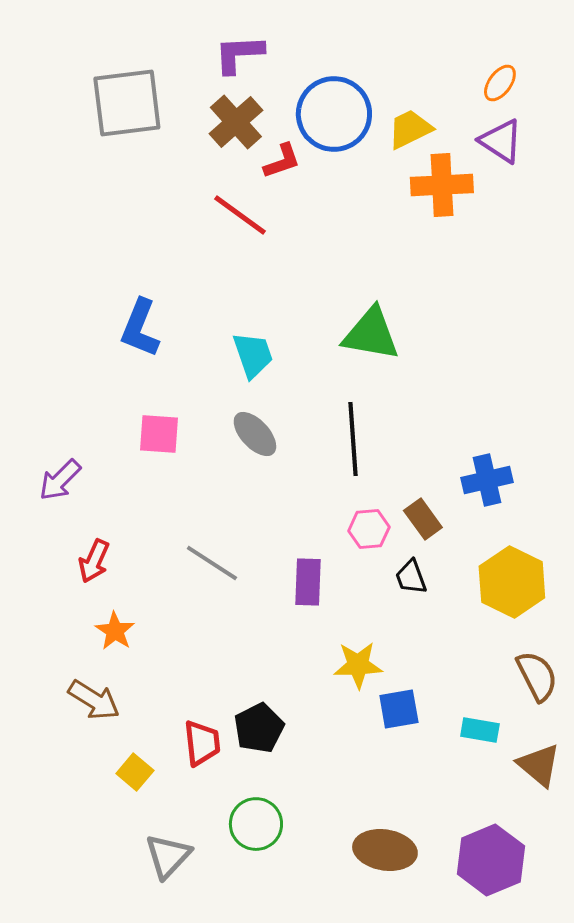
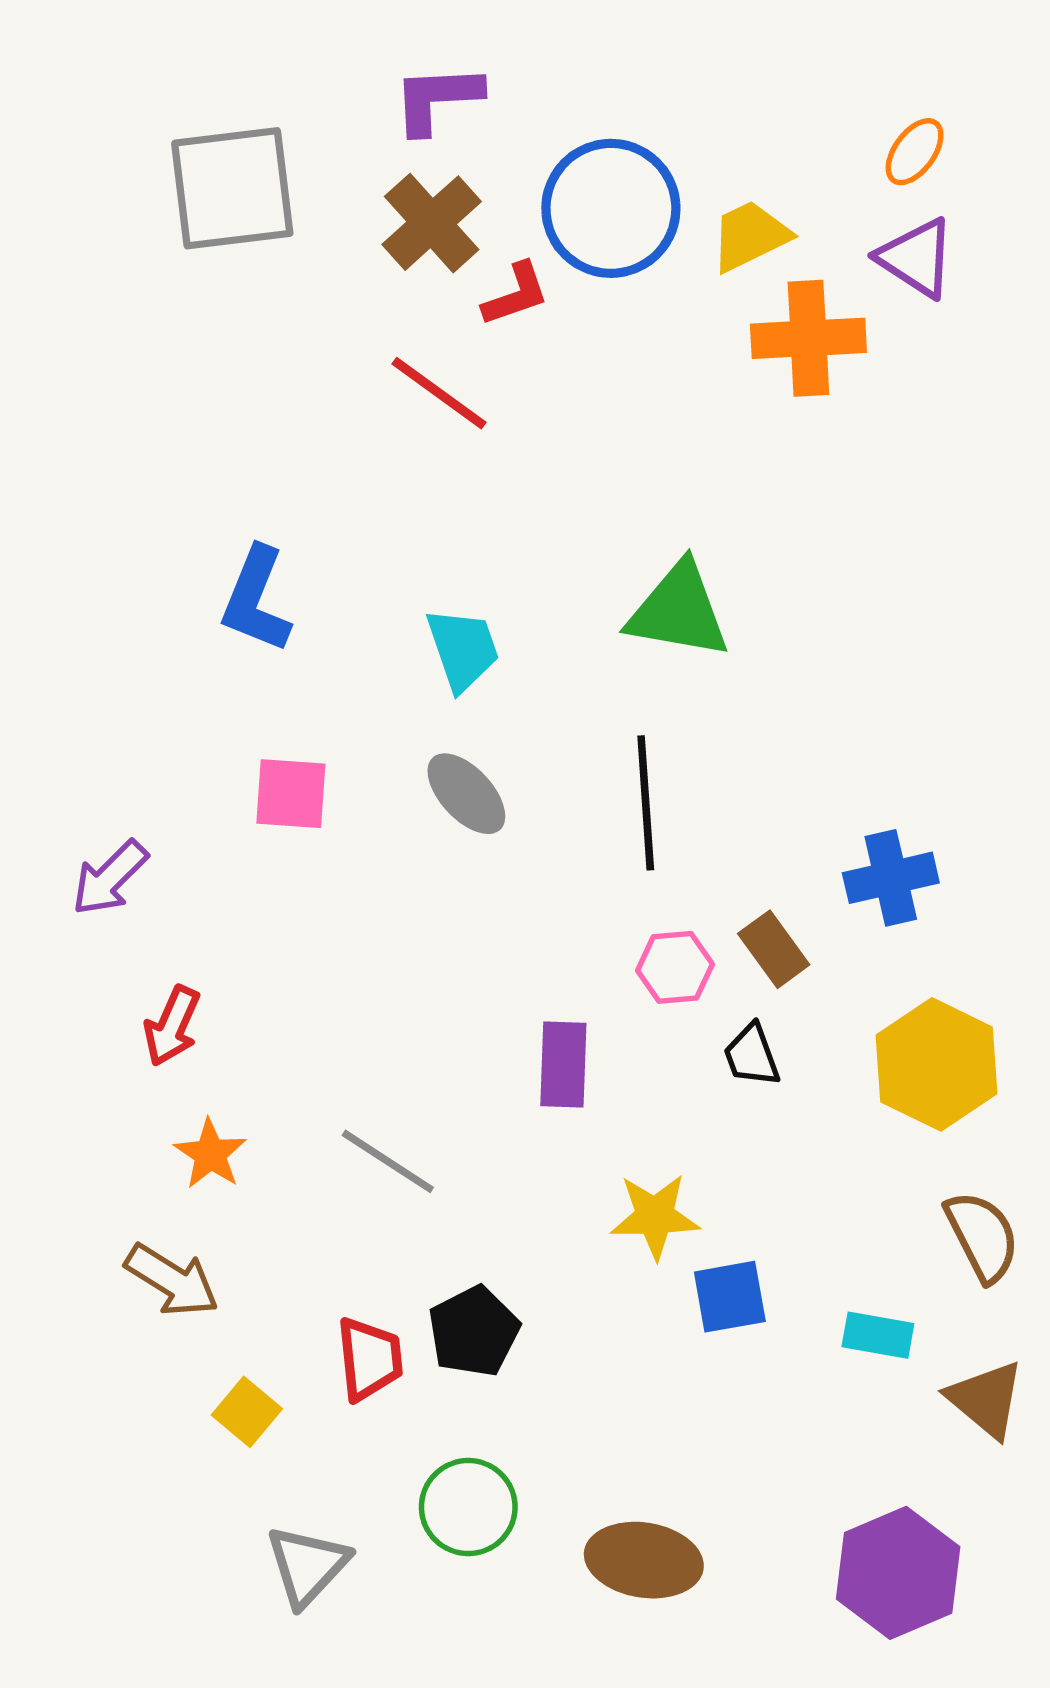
gray line: (212, 563) -> (388, 1161), moved
brown ellipse: (385, 850) -> (644, 1560), moved

